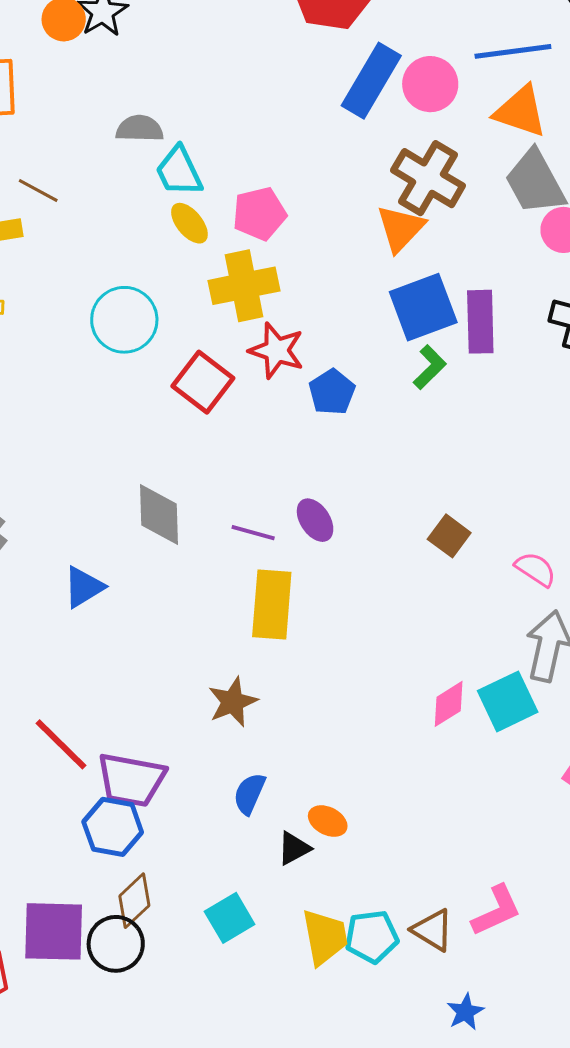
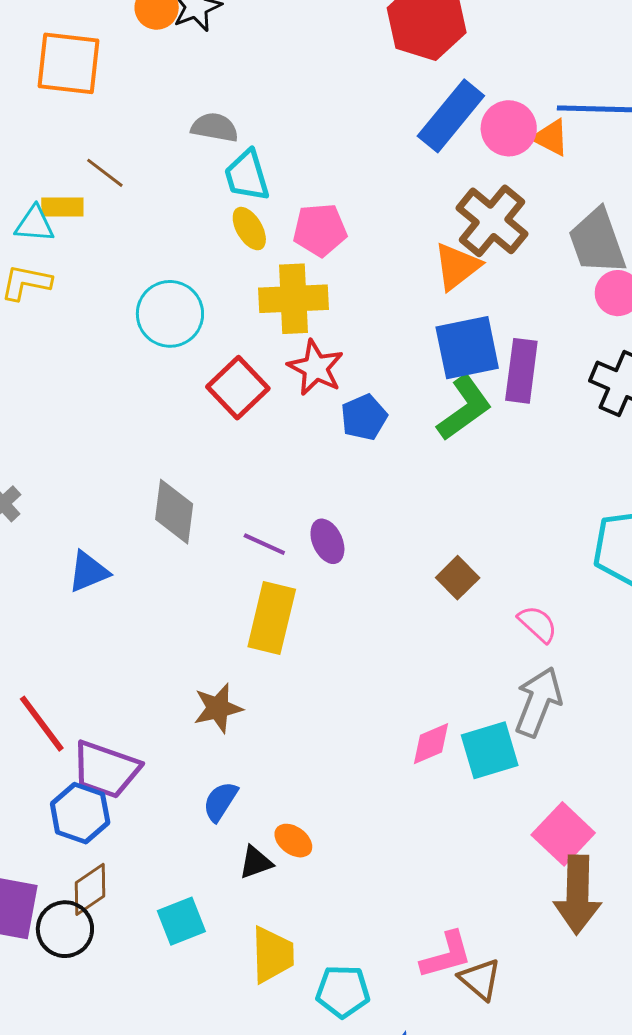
orange triangle: (520, 111) -> (551, 138), moved, size x0.7
green L-shape: (430, 367) -> (464, 408), size x1.5
brown triangle: (433, 930) -> (480, 979), moved
cyan pentagon: (372, 937) -> (343, 991), moved

